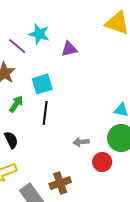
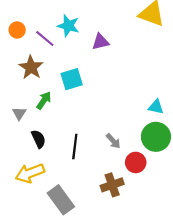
black line: (45, 113) -> (75, 146), moved
gray arrow: (81, 142) -> (113, 141), turned -126
brown cross: (60, 183) -> (112, 185), moved

